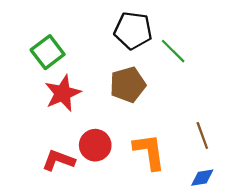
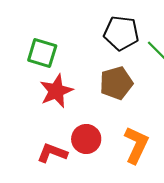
green square: (48, 52) -> (42, 53), turned -36
orange L-shape: (149, 152) -> (136, 145), turned 33

